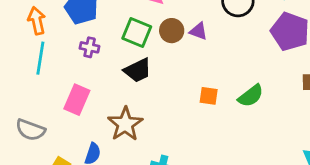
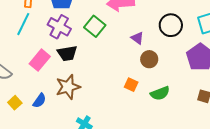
brown circle: (172, 31) -> (149, 59), moved
purple cross: (90, 47) -> (59, 27), size x1.6
black trapezoid: (138, 70) -> (67, 53), moved

